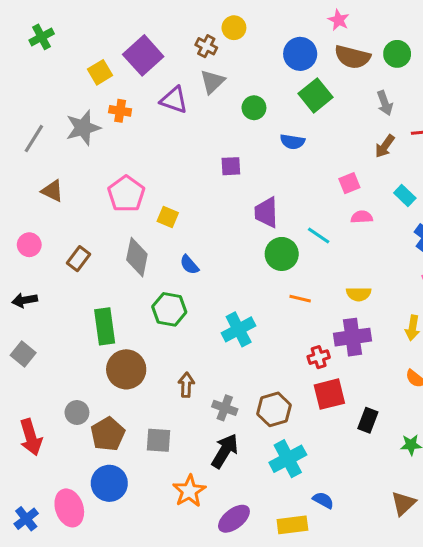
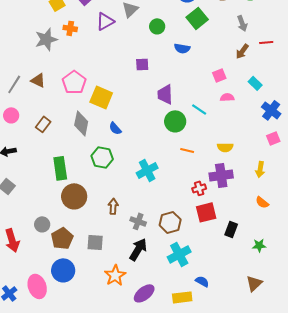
purple triangle: (174, 100) -> (105, 21), turned -48
gray line: (34, 139) -> (14, 84), moved
brown triangle: (52, 191) -> (38, 80), moved
yellow square: (168, 217) -> (101, 97), size x1.6

